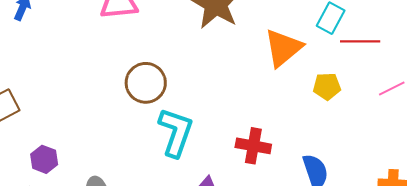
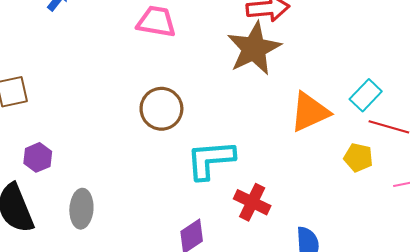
yellow pentagon: (327, 86) -> (358, 158), moved
cyan L-shape: (176, 132) -> (210, 160), moved, turned -129

